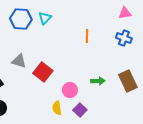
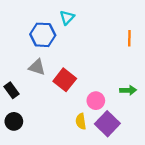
blue hexagon: (21, 19) -> (43, 35), moved
orange line: (87, 36) -> (129, 38), moved
purple square: (80, 110) -> (107, 124), size x1.5

